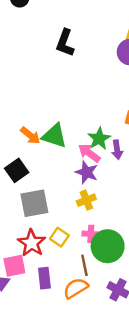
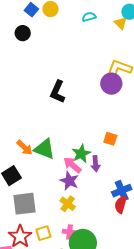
black L-shape: (65, 43) -> (58, 92), moved
yellow cross: (86, 200) -> (68, 204), turned -35
yellow square: (59, 237) -> (43, 233), turned 35

